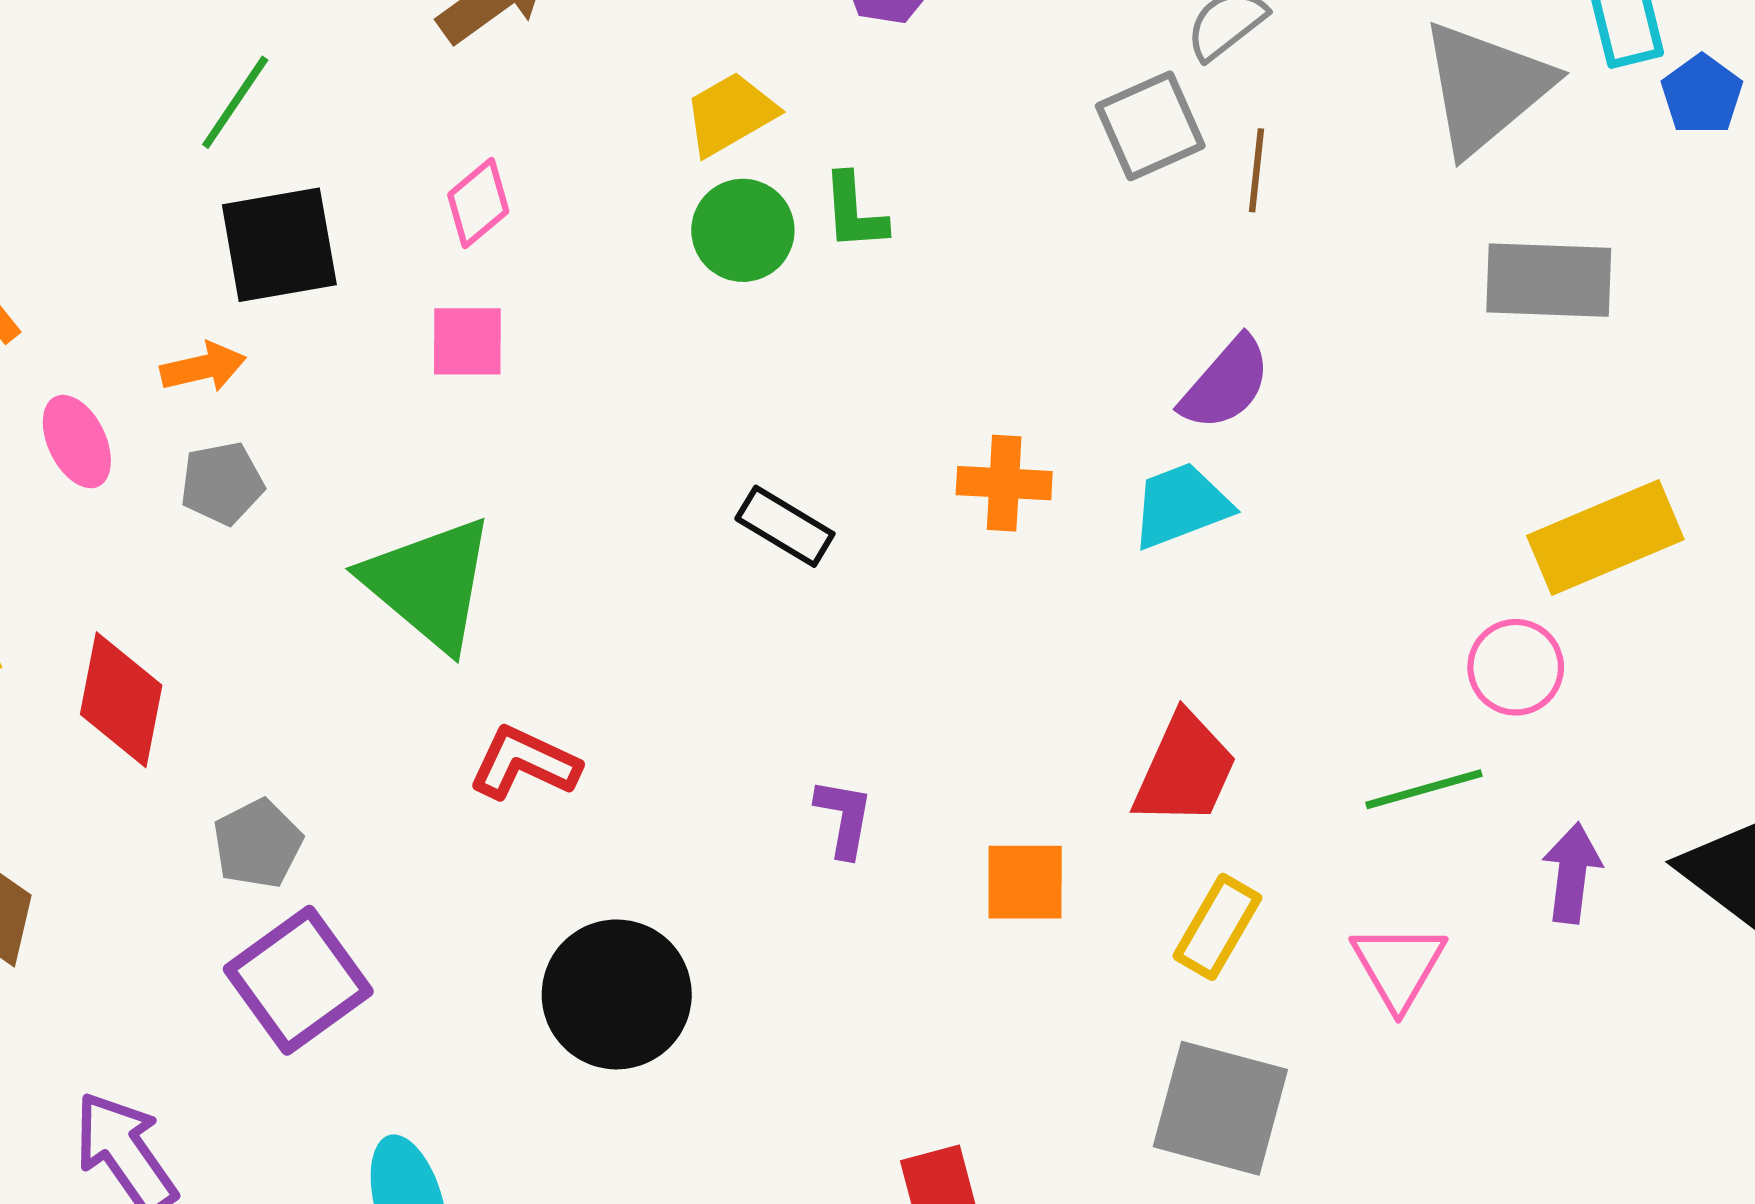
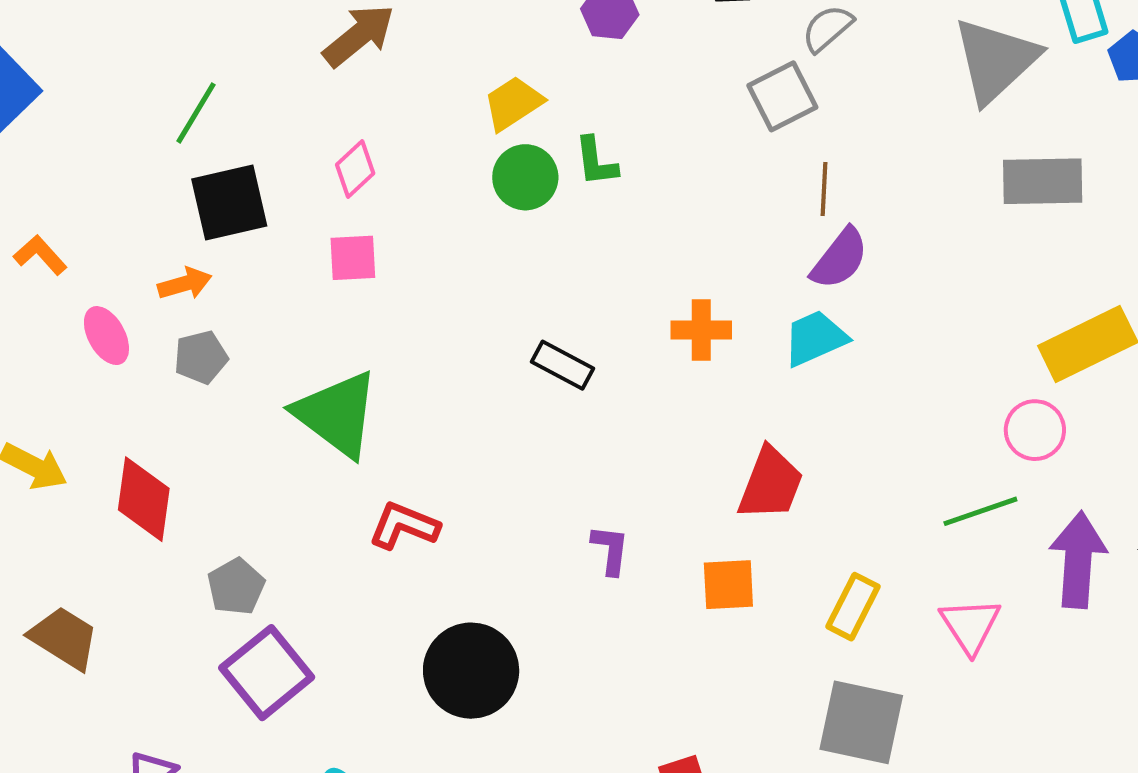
brown line: (1257, 170) -> (824, 189), moved
red trapezoid: (1185, 770) -> (770, 484), moved
purple arrow: (1572, 873) -> (1078, 560), size x1.5

